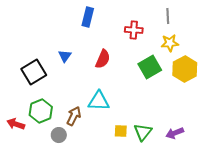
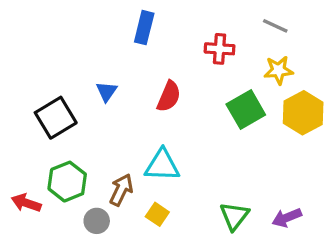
gray line: (168, 16) -> (275, 26), turned -63
yellow square: (121, 131) -> (157, 214), moved, turned 32

